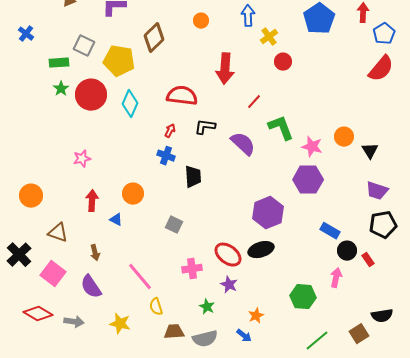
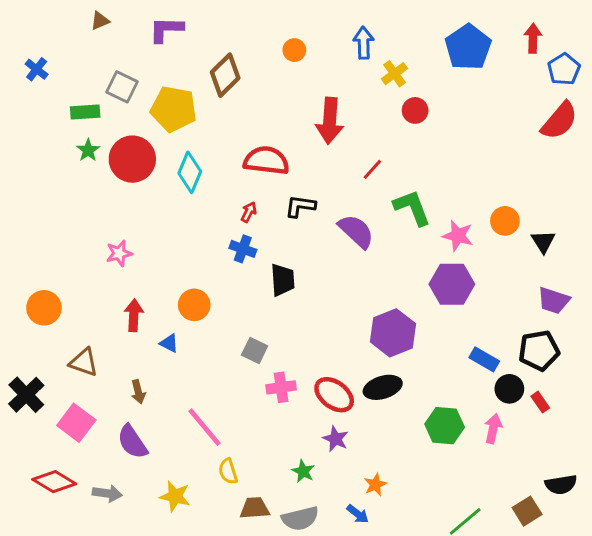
black pentagon: (383, 225) -> (539, 351), moved
pink cross: (192, 269) -> (281, 387), moved
green hexagon: (303, 297) -> (445, 426), moved

